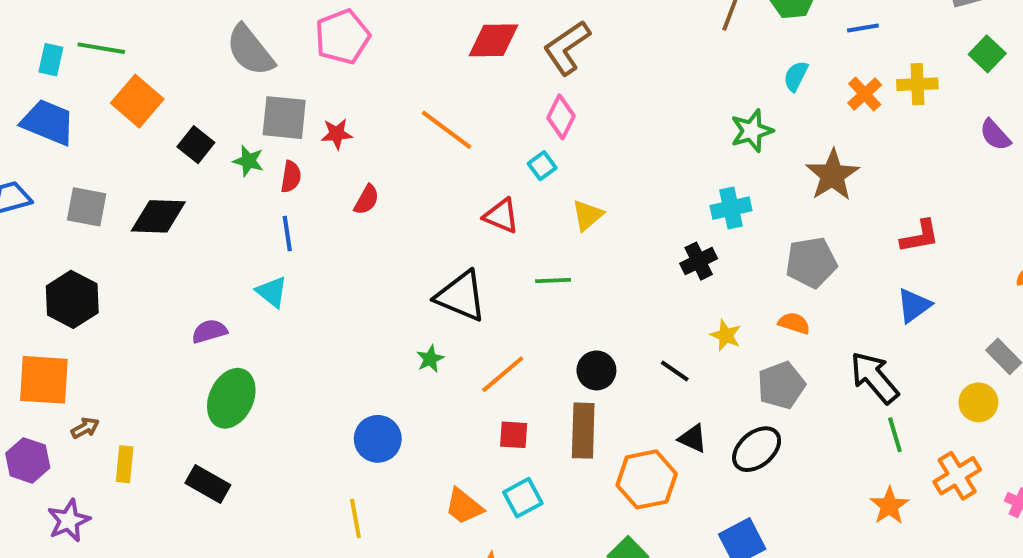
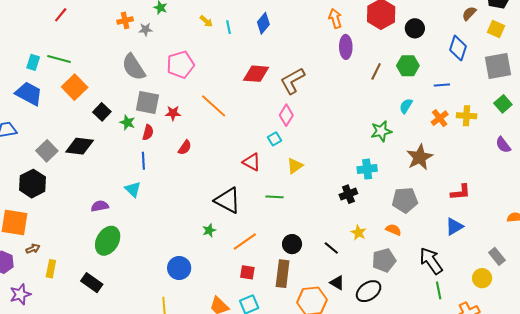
orange line: (446, 130) -> (214, 106), moved
gray square: (87, 207) -> (47, 151), moved, turned 30

